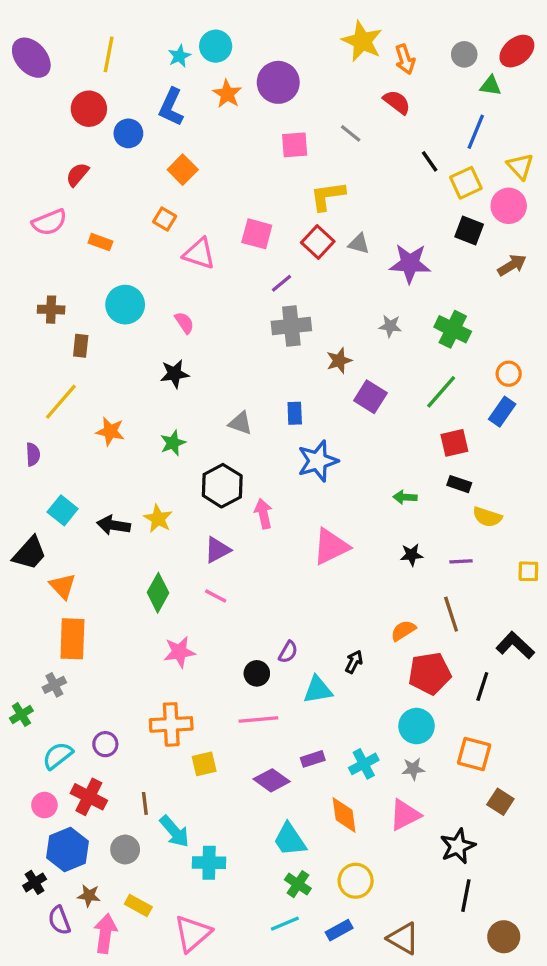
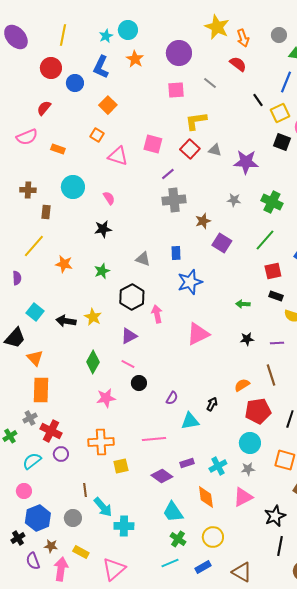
purple circle: (278, 82) -> (179, 53), moved
black circle: (257, 673) -> (139, 383), moved
red cross: (89, 797) -> (51, 431), moved

